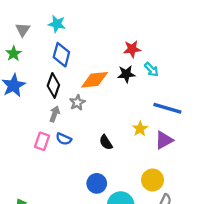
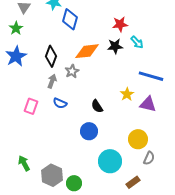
blue diamond: (61, 55) -> (70, 19), moved
purple triangle: (164, 140) -> (148, 104), turned 42
pink rectangle: (42, 141) -> (31, 106), moved
blue circle: (97, 183) -> (89, 131), moved

